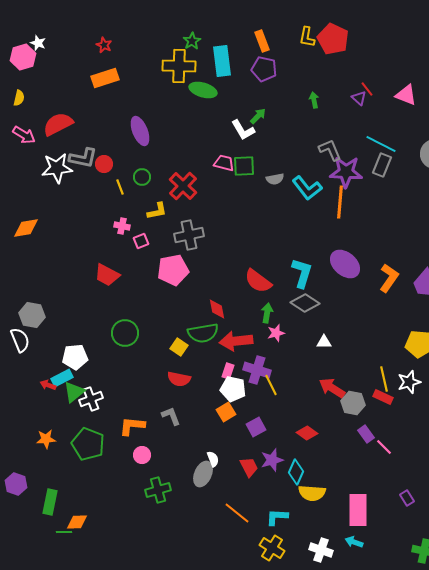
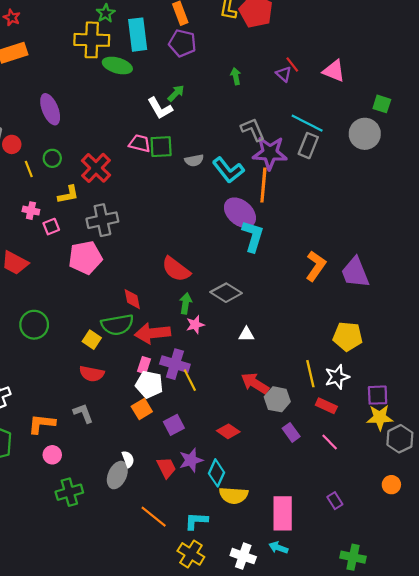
purple ellipse: (345, 264) -> (240, 213), moved
cyan L-shape: (302, 273) -> (253, 236), moved
red rectangle: (383, 397) -> (326, 406), moved
pink line: (384, 447) -> (330, 442), moved

